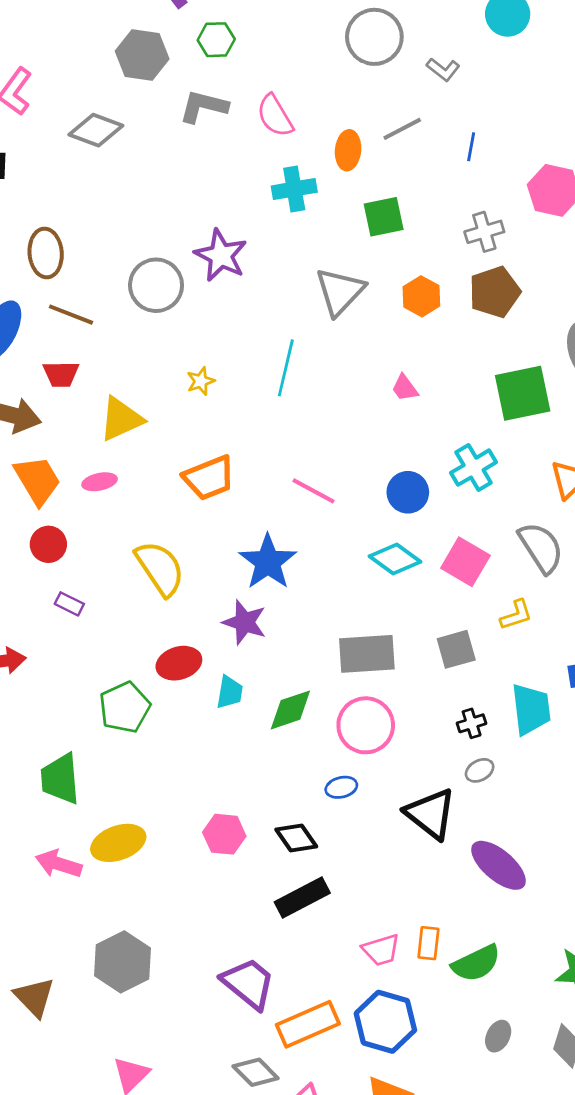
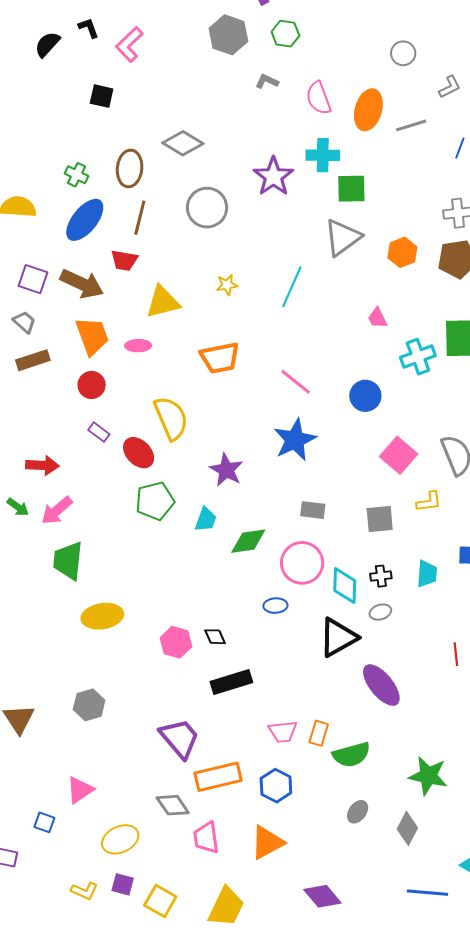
gray circle: (374, 37) -> (403, 53), size x0.6
gray L-shape: (443, 69) -> (450, 87), turned -75
gray L-shape: (203, 106) -> (267, 81), size x0.6
gray diamond: (96, 130) -> (183, 143), moved
orange ellipse: (348, 150) -> (368, 110), moved, size x1.4
green square: (384, 217) -> (351, 189), moved
purple star: (221, 255) -> (273, 176), moved
brown line: (71, 315) -> (140, 218), turned 72
cyan cross: (474, 468) -> (418, 357), moved
cyan diamond: (395, 559) -> (345, 586), moved, turned 45
blue star: (268, 562) -> (295, 440), moved
gray rectangle: (367, 654) -> (313, 510), size x0.6
red ellipse: (179, 663) -> (139, 453), moved, turned 52
green pentagon: (125, 707) -> (155, 501), moved
cyan trapezoid: (531, 709) -> (427, 574), size x0.7
black triangle: (431, 814) -> (338, 637), turned 42
pink hexagon: (224, 834) -> (176, 642), moved
black diamond: (296, 838) -> (215, 637), moved, size x0.7
pink arrow: (59, 864) -> (57, 510), moved, turned -68
gray hexagon: (122, 962) -> (89, 705), size x0.7
blue hexagon: (385, 1022) -> (276, 786), size x0.7

